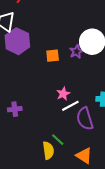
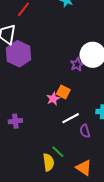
orange square: (53, 56) -> (63, 92), moved, turned 32
pink star: (63, 94) -> (53, 99), moved
purple semicircle: (85, 119) -> (85, 131), size x0.6

